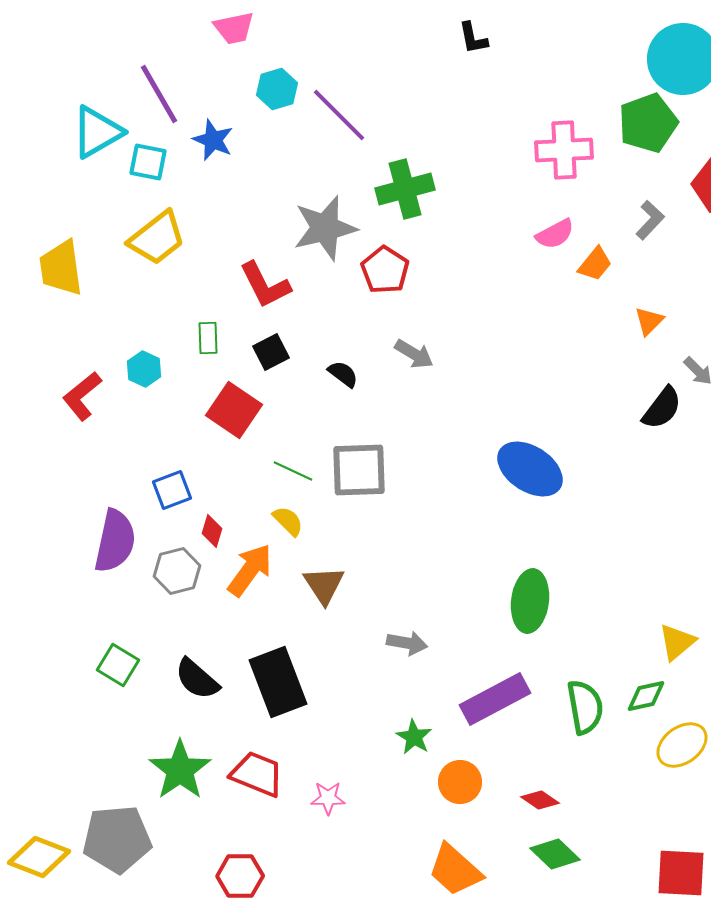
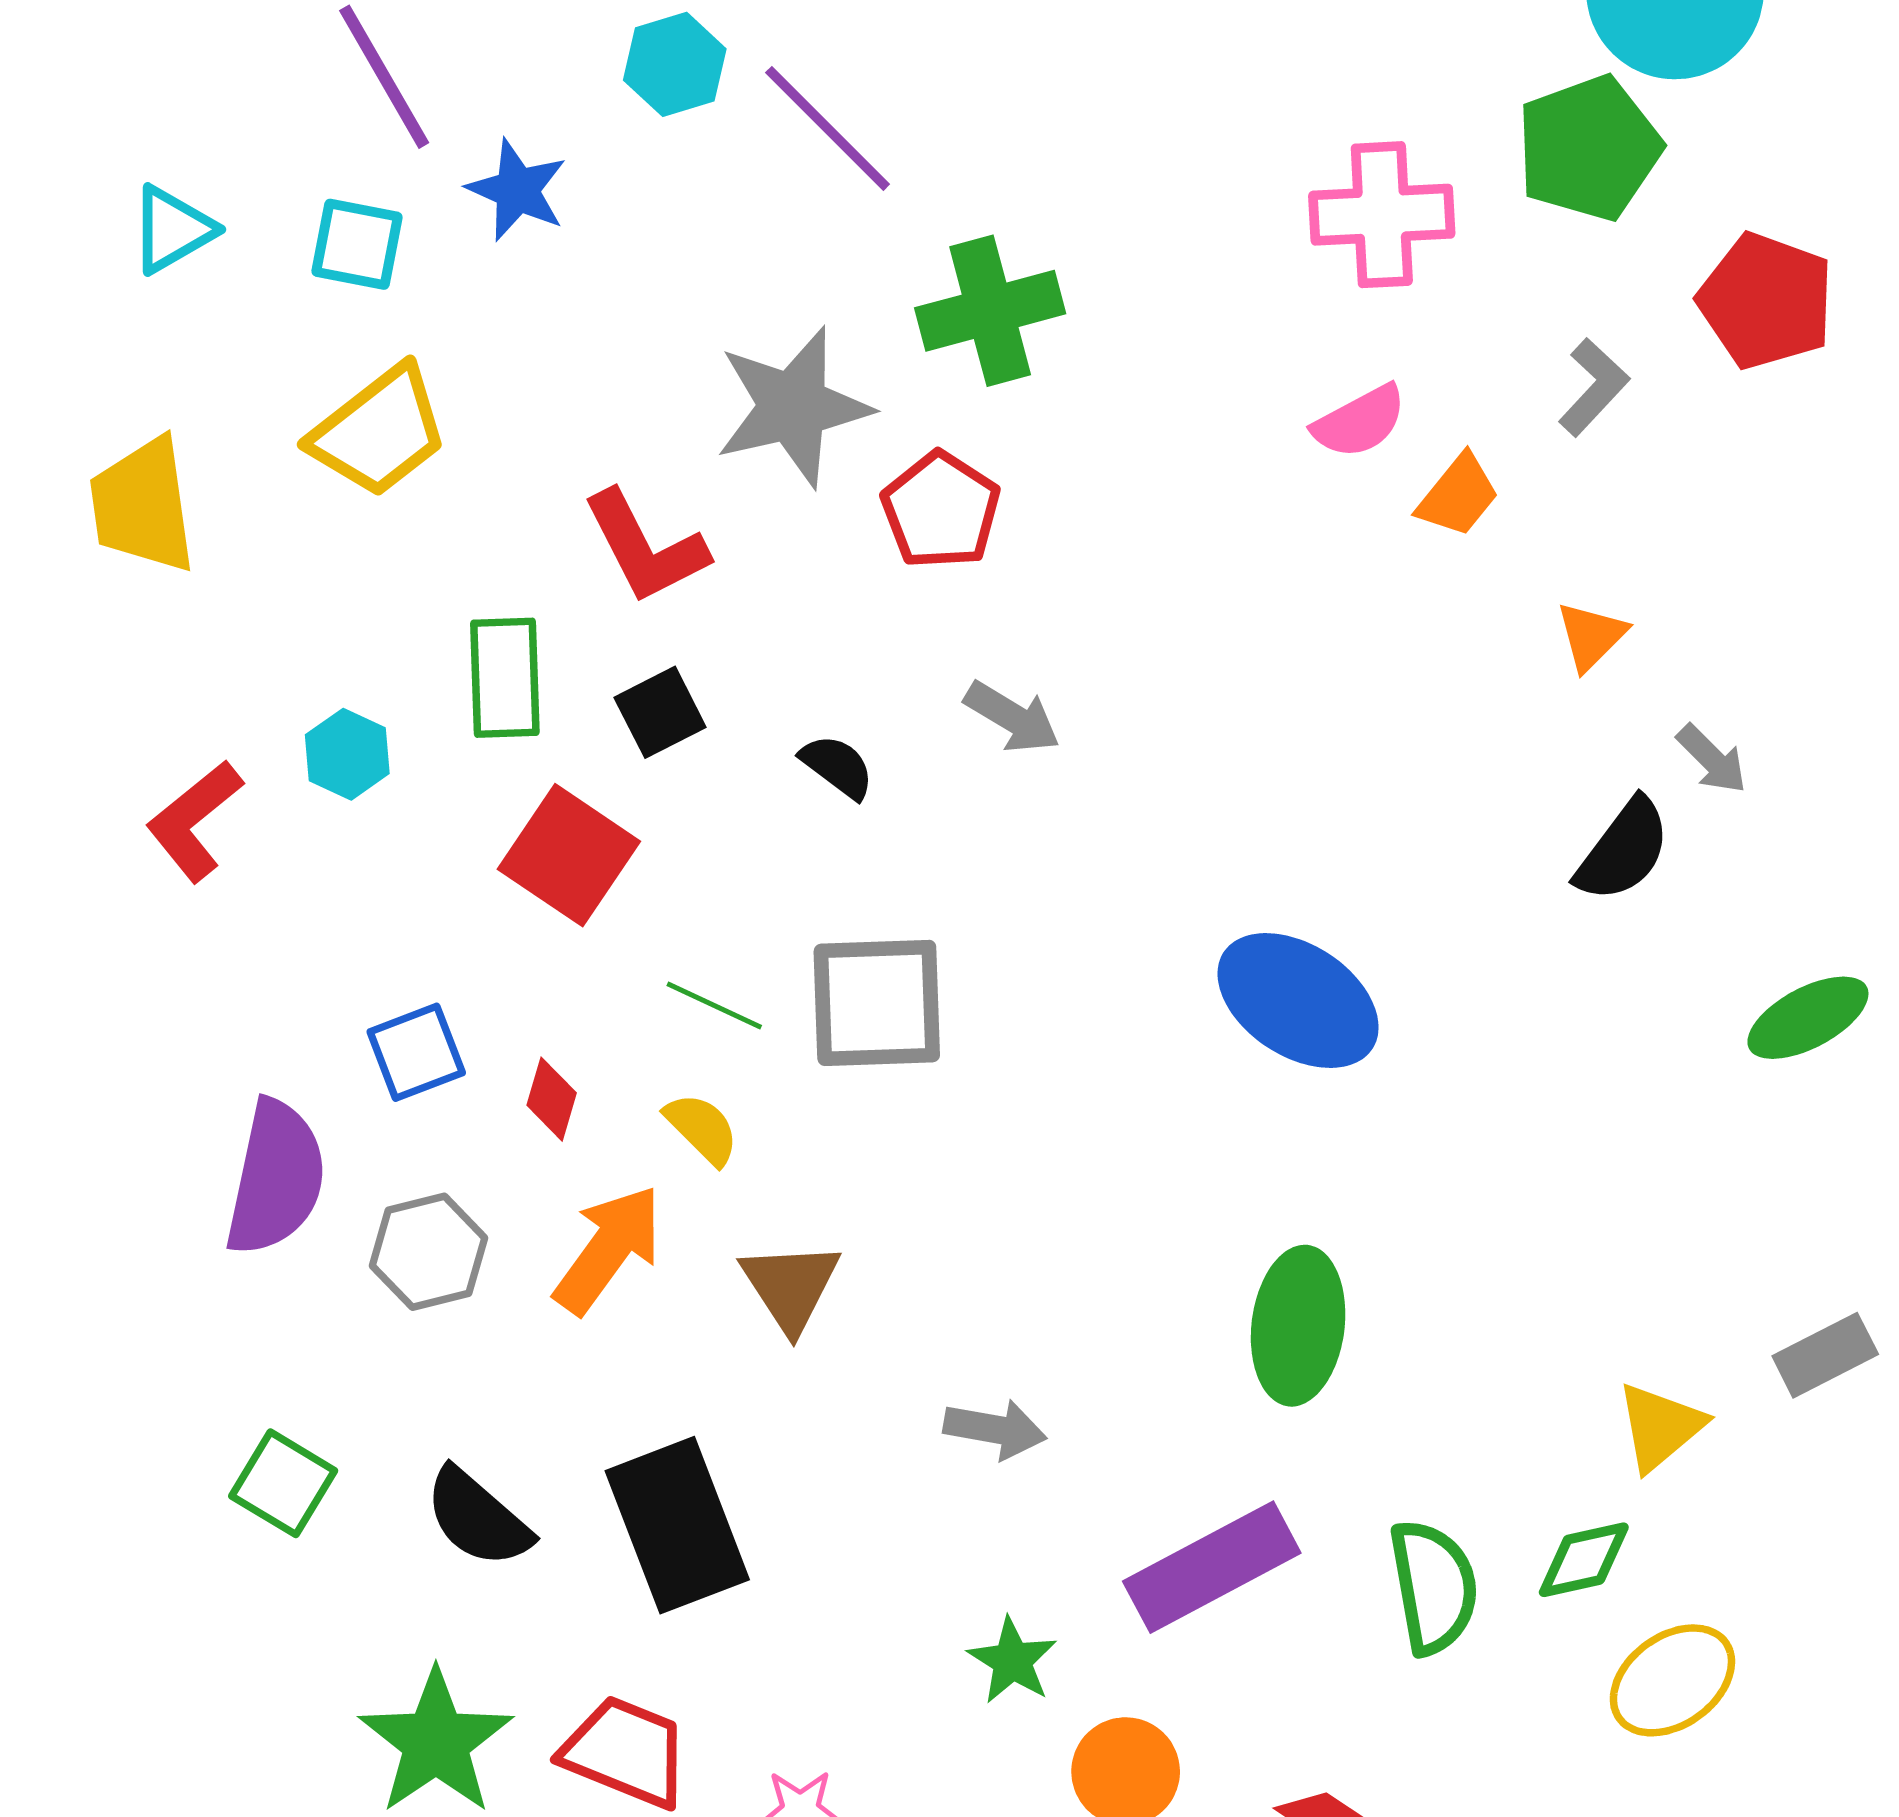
cyan triangle: (97, 132) -> (172, 229), moved, size x0.7
green rectangle: (208, 338) -> (505, 678), size x1.5
red diamond: (212, 531) -> (552, 1099), moved

